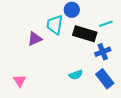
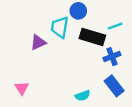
cyan semicircle: (76, 75) -> (83, 96), moved

